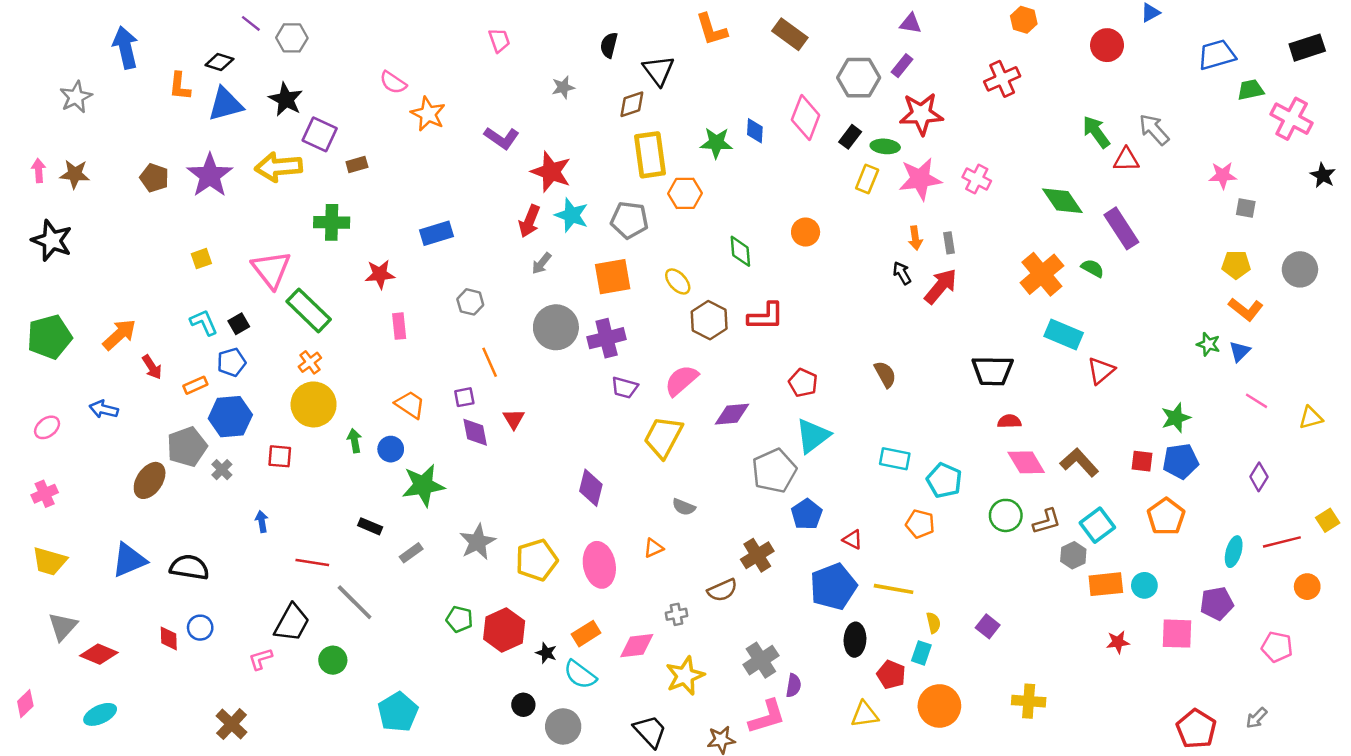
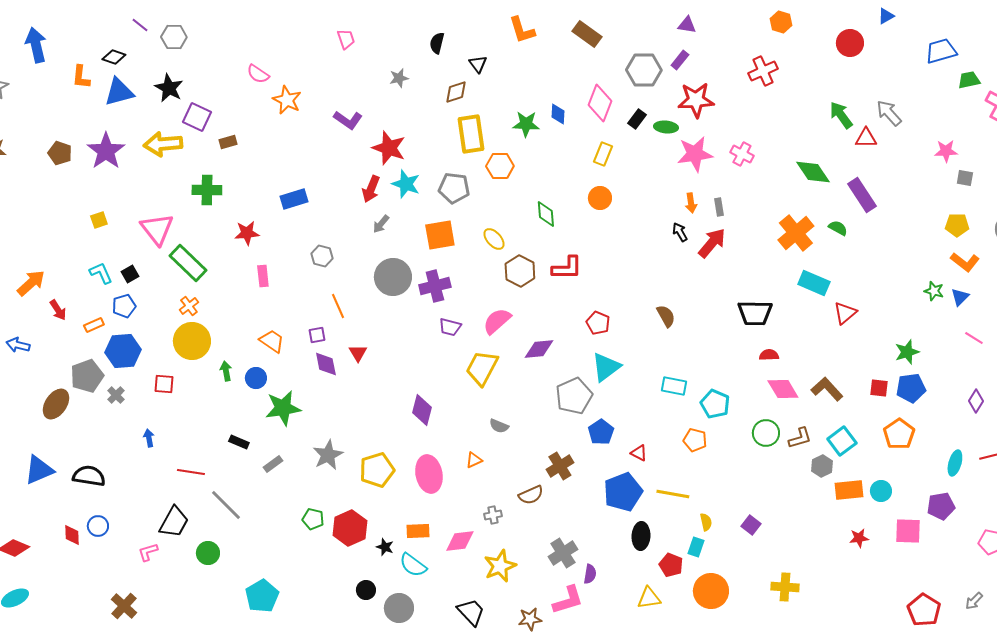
black triangle: (658, 70) -> (478, 64), size x0.7
yellow rectangle: (867, 179) -> (603, 154), moved
orange rectangle: (586, 634) -> (418, 531), turned 30

